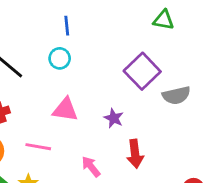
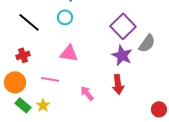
gray semicircle: (176, 95) -> (147, 43), turned -42
purple star: (114, 118) -> (122, 55), moved, size x1.5

